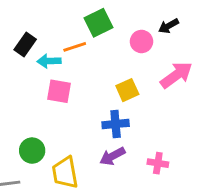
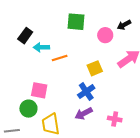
green square: (99, 23) -> (76, 22), turned 30
orange line: (75, 47) -> (60, 58), moved
pink square: (59, 91) -> (39, 90), moved
blue cross: (116, 124) -> (86, 92), turned -30

